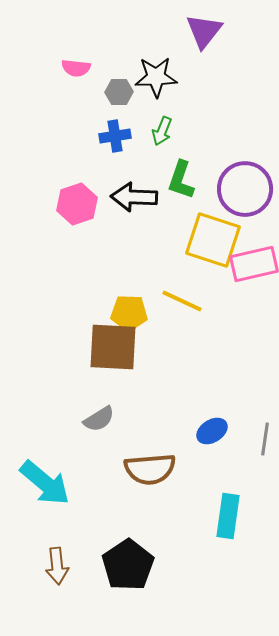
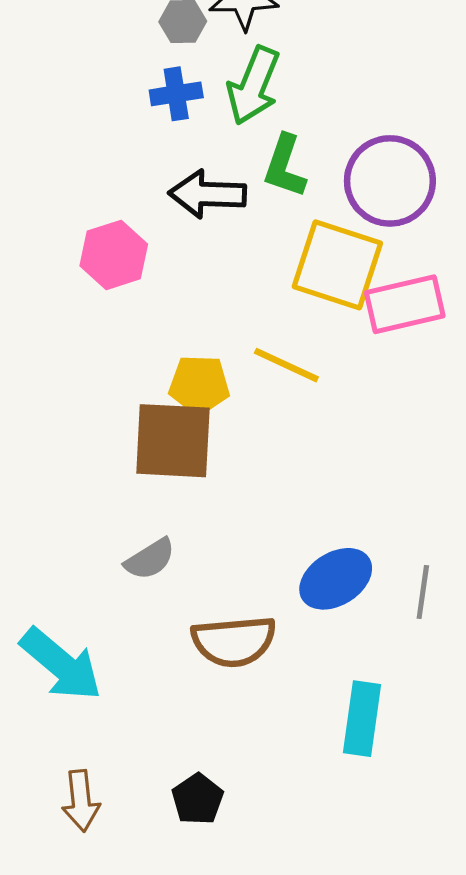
green arrow: (162, 131) -> (253, 86), size x1.6
pink hexagon: (77, 204) -> (114, 255), moved
blue ellipse: (212, 431) -> (336, 579), size x1.4
black pentagon: (128, 565) -> (198, 799), size x0.6

